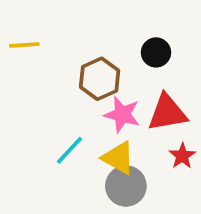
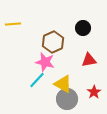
red triangle: (167, 113) -> (89, 60), size x0.7
pink star: (122, 115) -> (45, 62), moved
red star: (182, 156) -> (94, 92), moved

